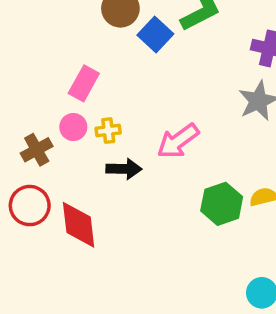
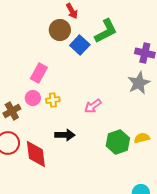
pink arrow: (178, 141) -> (93, 106), size x0.7
black arrow: (124, 169) -> (65, 135), moved

